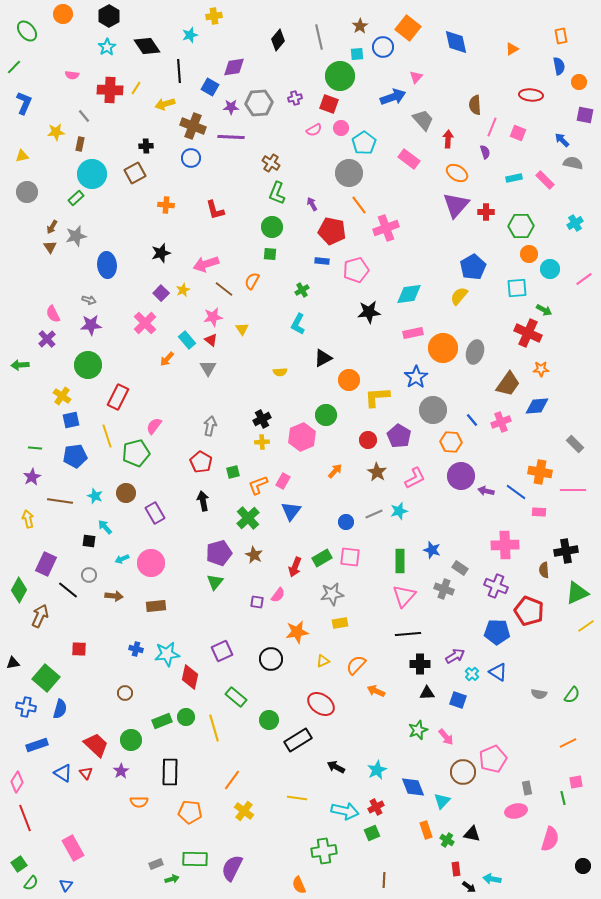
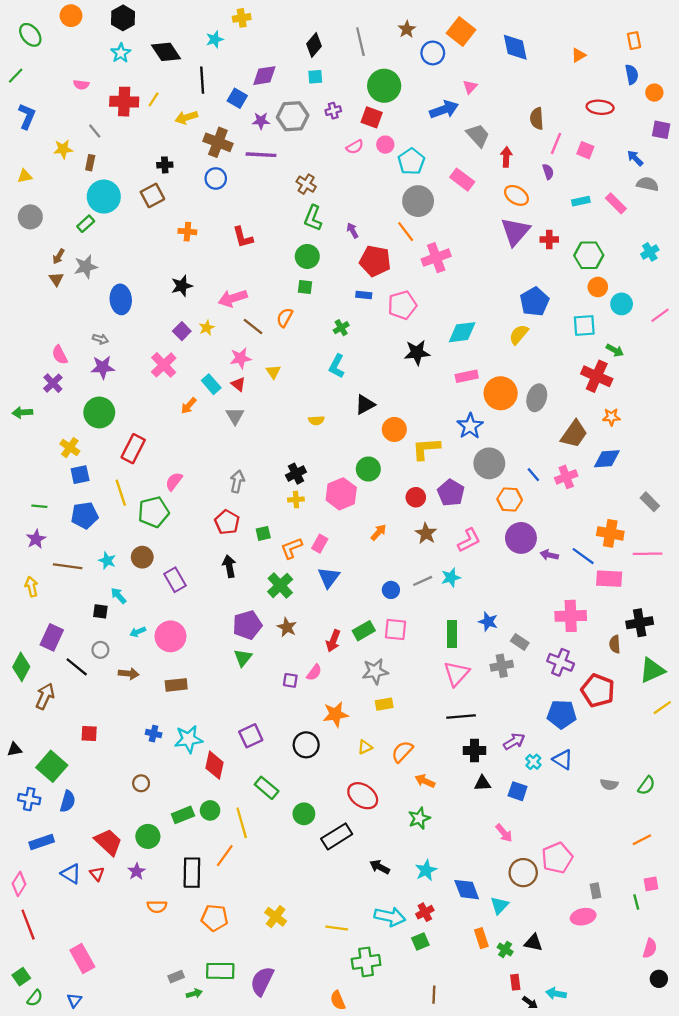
cyan square: (357, 54) -> (315, 77), moved
gray circle: (349, 173) -> (418, 201), moved
pink rectangle: (539, 512) -> (609, 579), size x1.6
gray cross: (444, 589) -> (502, 666), turned -30
green star: (418, 730) -> (419, 818), moved
orange line: (232, 780) -> (225, 856), moved
yellow line: (297, 798) -> (337, 928), moved
pink semicircle: (550, 839) -> (650, 948), moved, size x0.7

